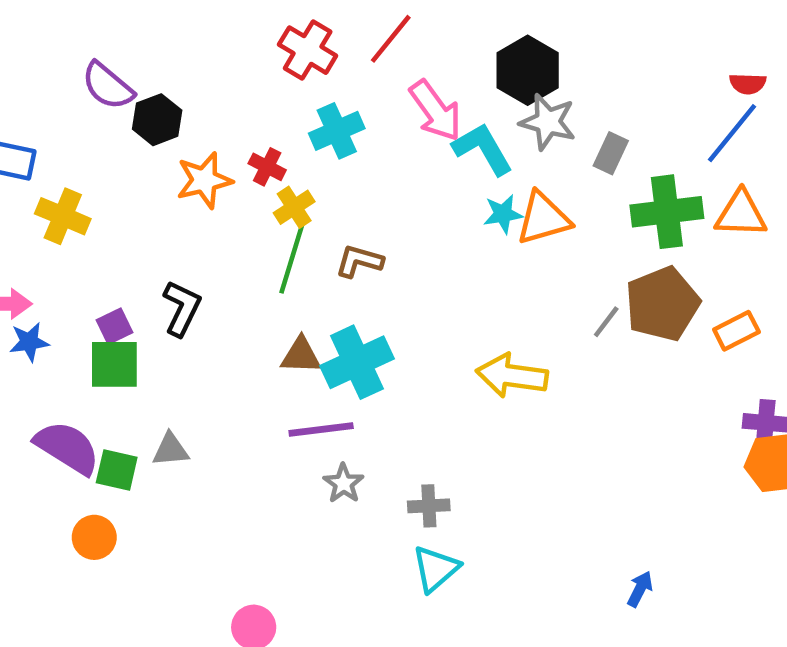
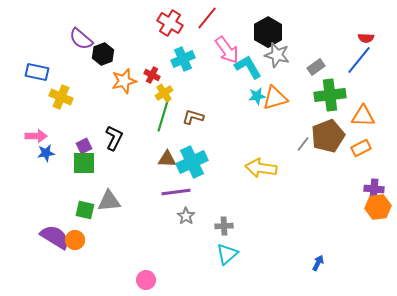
gray rectangle: (611, 153) -> (316, 67), moved, turned 30
orange triangle: (741, 214) -> (363, 116), moved
purple semicircle: (67, 448) -> (55, 237), moved
gray triangle: (171, 450) -> (109, 201), size x1.4

